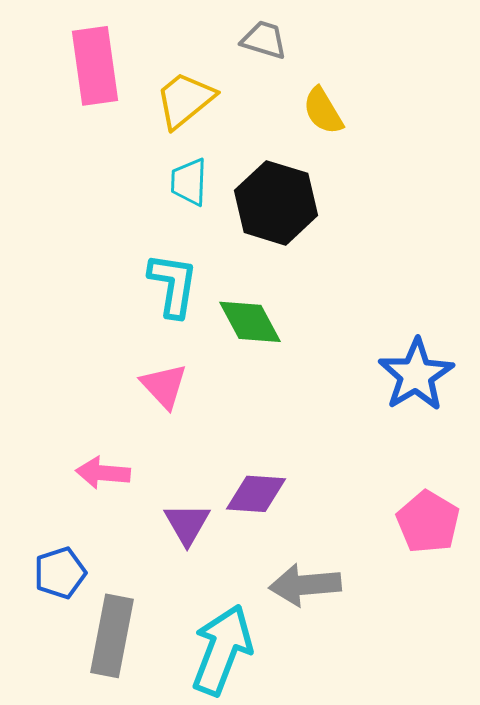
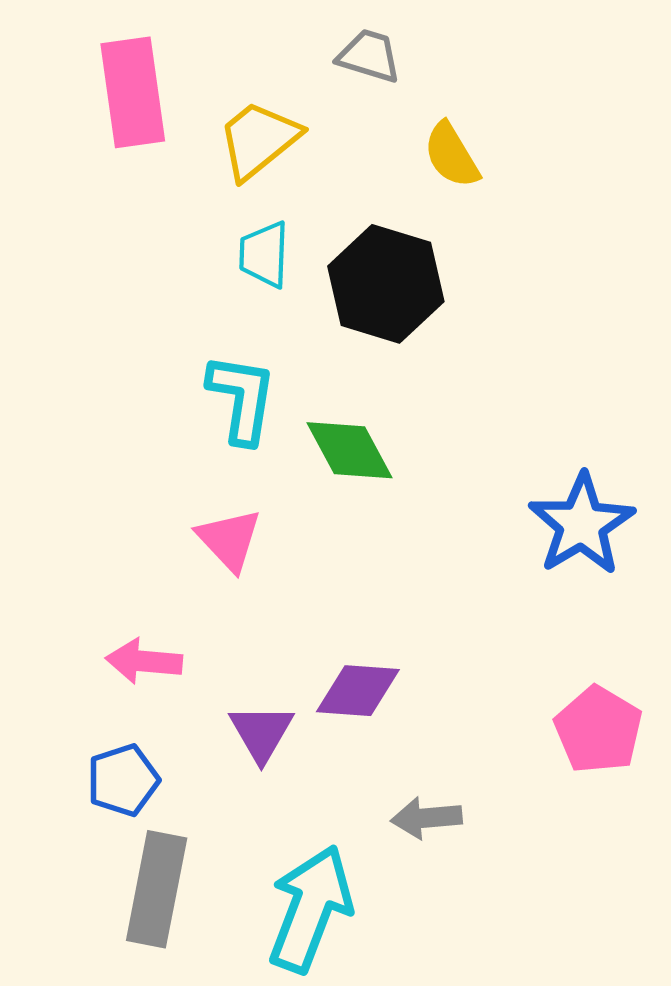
blue pentagon: (60, 573) -> (123, 780), moved
gray arrow: (305, 585) -> (426, 818), size x0.7

